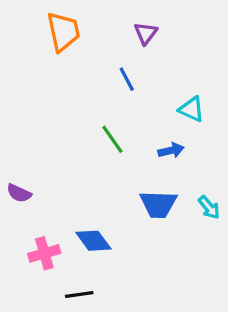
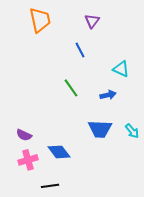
purple semicircle: (19, 193) -> (24, 135), moved

